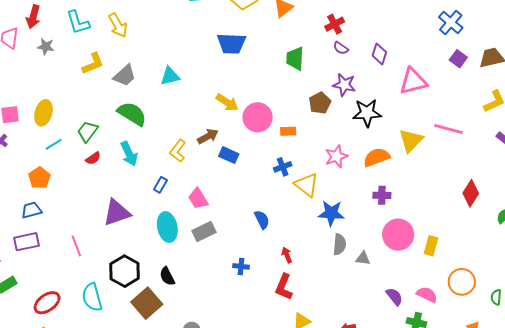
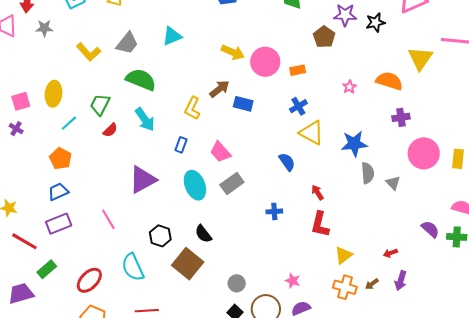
yellow L-shape: (93, 64) -> (89, 52), moved, turned 80
black star: (367, 113) -> (375, 22), moved, size x0.7
pink star: (336, 156) -> (349, 87), size x0.6
orange semicircle: (377, 157) -> (389, 81), turned 48
yellow triangle: (307, 185) -> (312, 133), moved
gray triangle: (363, 258) -> (393, 183), turned 49
black hexagon: (125, 271) -> (160, 236), size x0.7
purple semicircle: (394, 297) -> (430, 229), moved

